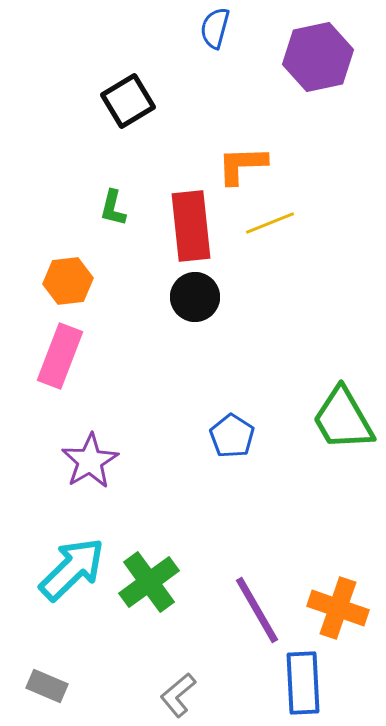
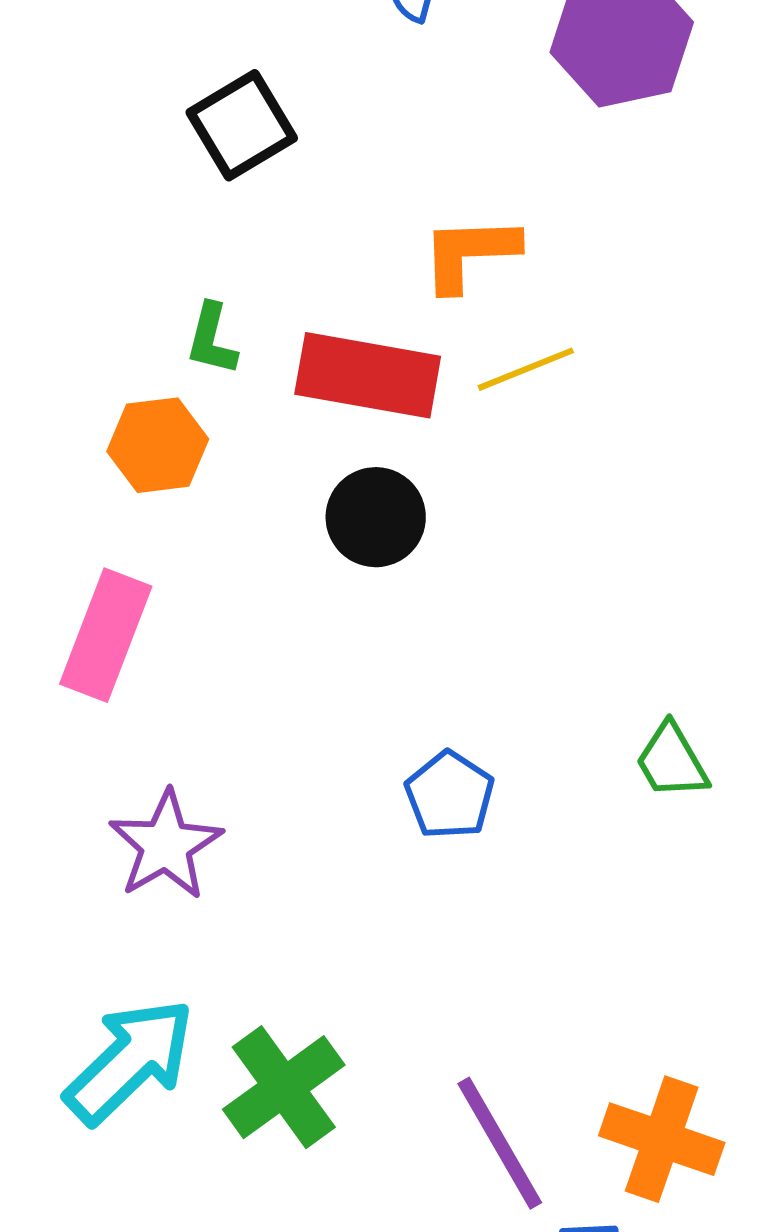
red rectangle: (191, 226) -> (368, 375), turned -74
orange hexagon: (68, 281) -> (158, 445), moved
green trapezoid: (343, 419) -> (672, 761), size x0.6

